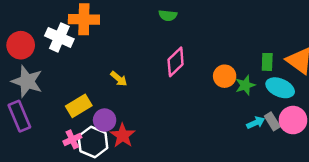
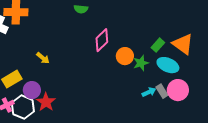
pink diamond: (176, 62) -> (102, 40), moved
green rectangle: (267, 62) -> (158, 45), turned 40

